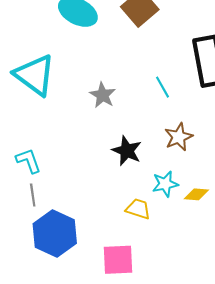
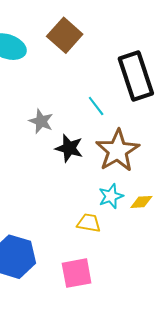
brown star: (179, 137) -> (117, 151), size x1.6
black star: (127, 151) -> (69, 148), moved

